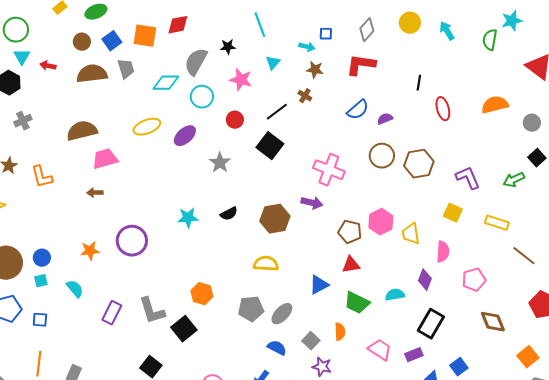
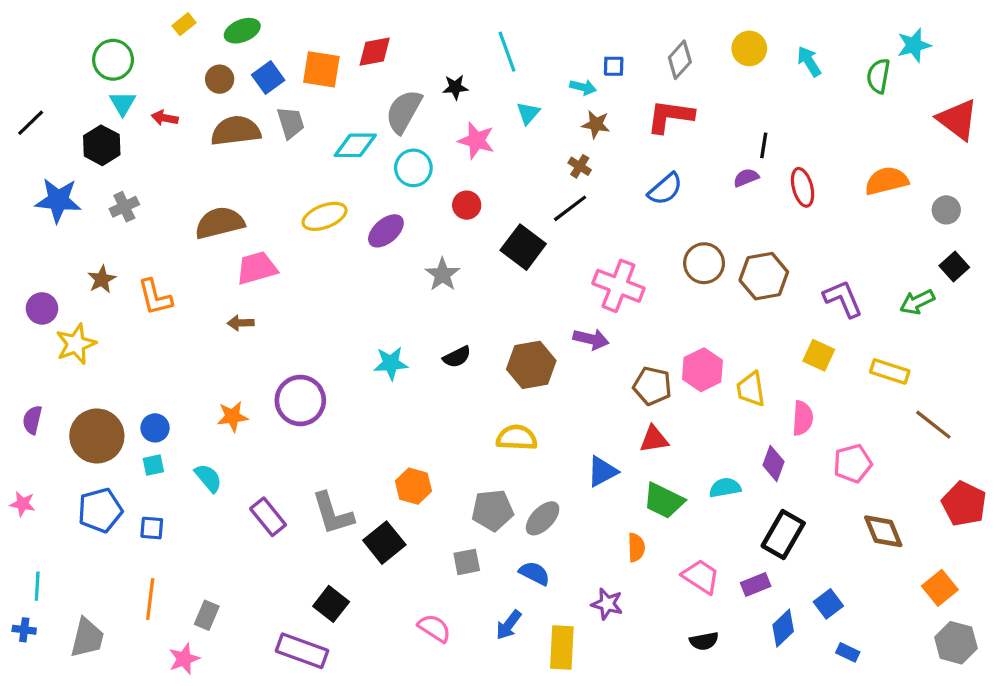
black line: (277, 112) -> (570, 208), moved
purple semicircle: (385, 119) -> (746, 178), moved
purple rectangle: (112, 313) -> (268, 517), turned -65
gray square: (311, 341) -> (467, 562), moved, turned 36

